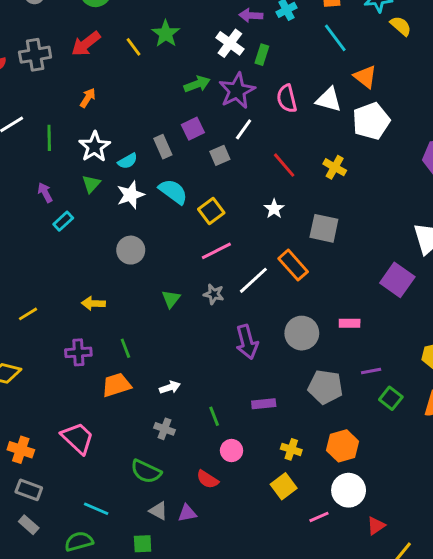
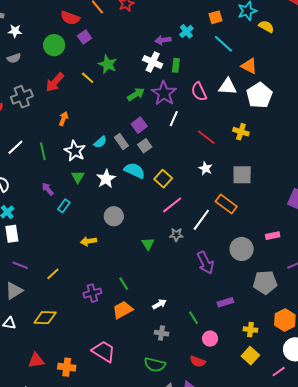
gray square: (220, 155) -> (145, 146), moved
cyan semicircle: (128, 161) -> (100, 142), moved
yellow arrow: (93, 303) -> (89, 241), moved

